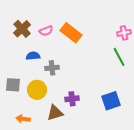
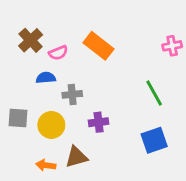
pink semicircle: (46, 31) -> (58, 53), moved
green line: (119, 57) -> (154, 93), moved
purple cross: (72, 99) -> (99, 122), moved
orange arrow: (23, 119) -> (46, 165), moved

